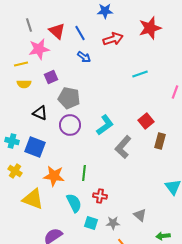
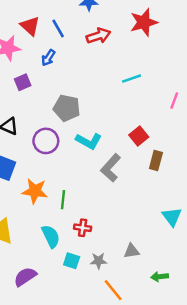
blue arrow: (84, 57) -> (48, 58), moved, turned 88
gray pentagon: (69, 98) -> (67, 108), moved
cyan L-shape: (105, 125) -> (89, 141), turned 65
orange star: (54, 176) -> (35, 191), moved
gray triangle: (140, 215) -> (131, 251), turned -48

